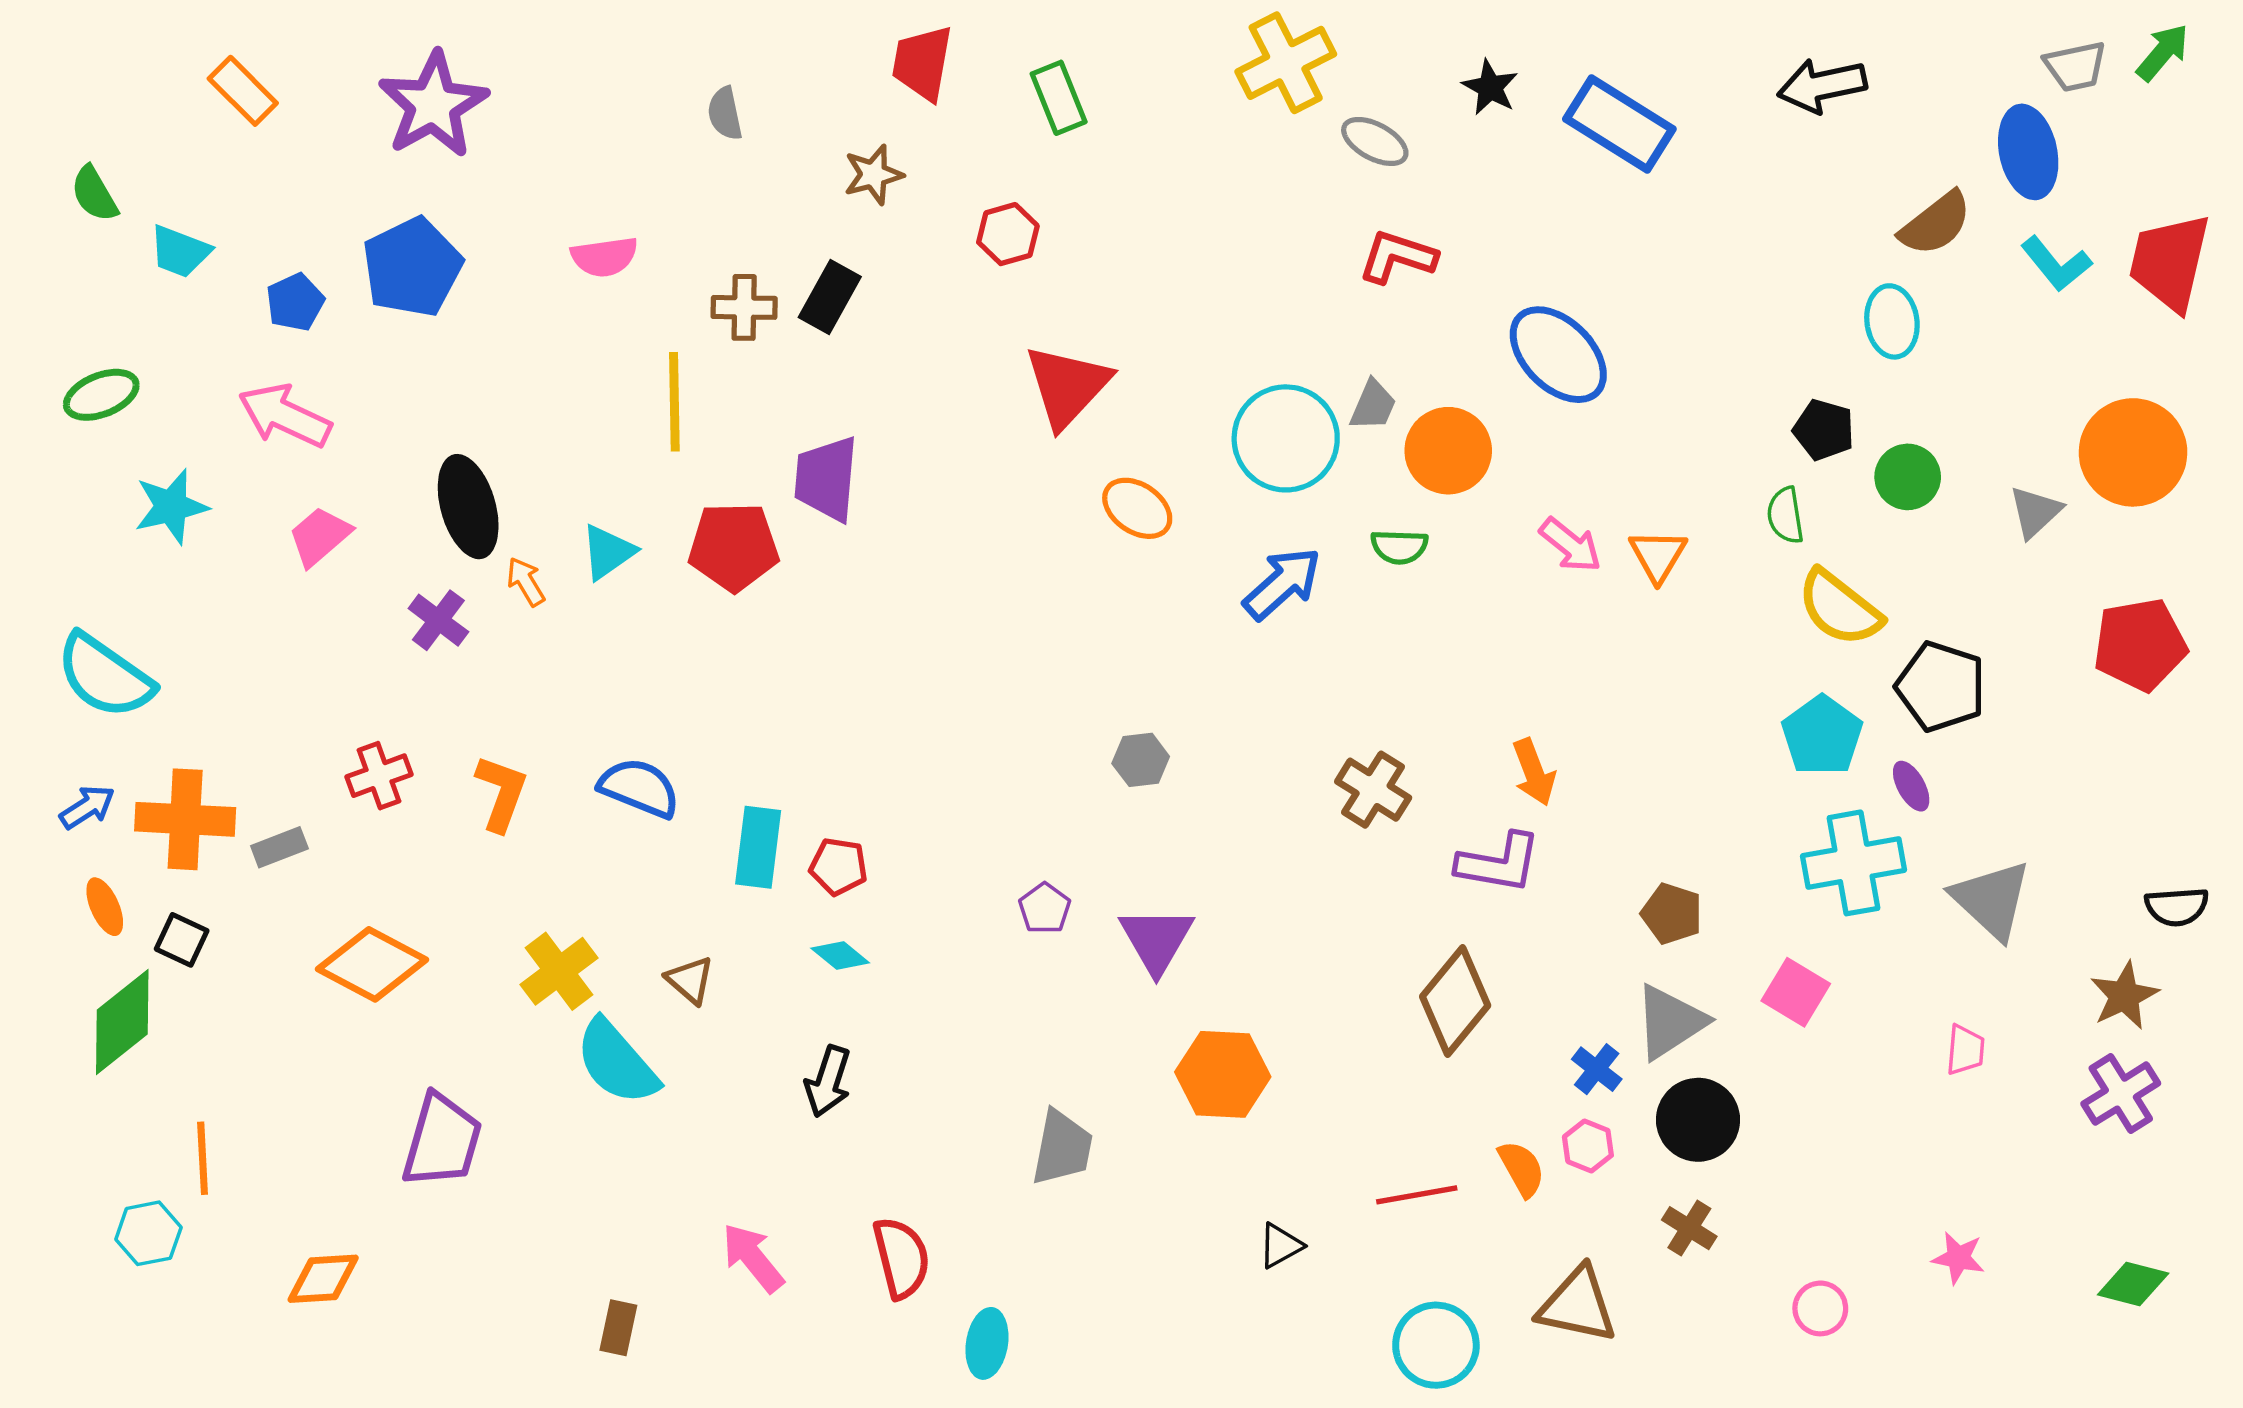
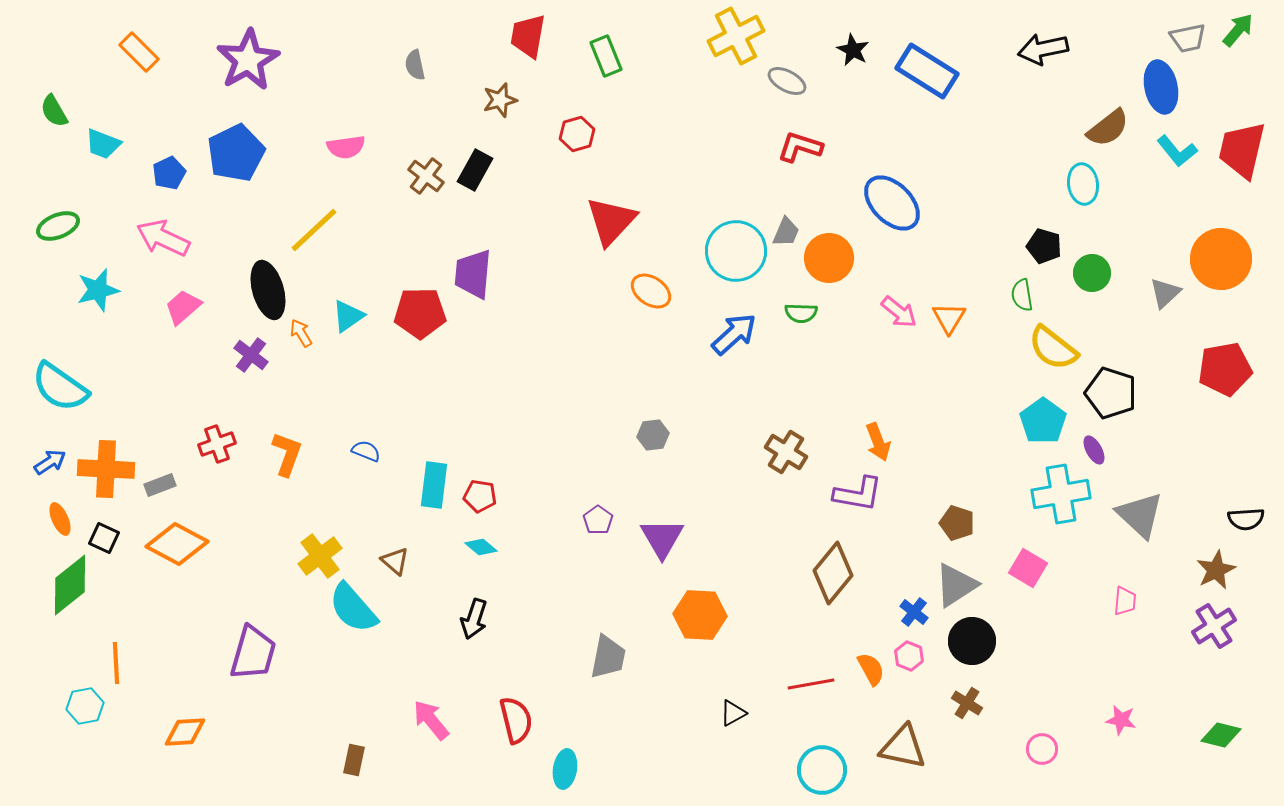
brown cross: (744, 307) -> (426, 176), turned 36
yellow line: (674, 402) -> (314, 230), moved, turned 48
blue semicircle: (639, 788) -> (366, 451), size x0.6
orange diamond: (372, 964) -> (177, 544), moved

